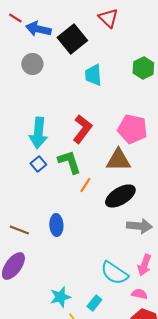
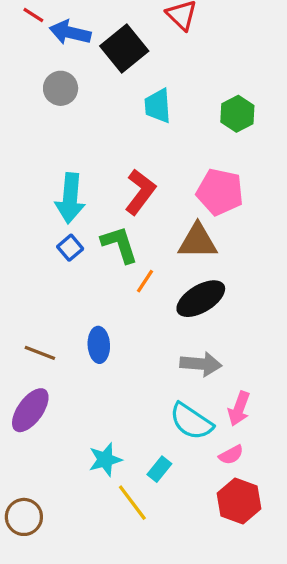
green hexagon: (143, 68) -> (237, 114), moved
gray arrow: (139, 226) -> (201, 364), moved
pink semicircle: (139, 294) -> (231, 455), turned 140

